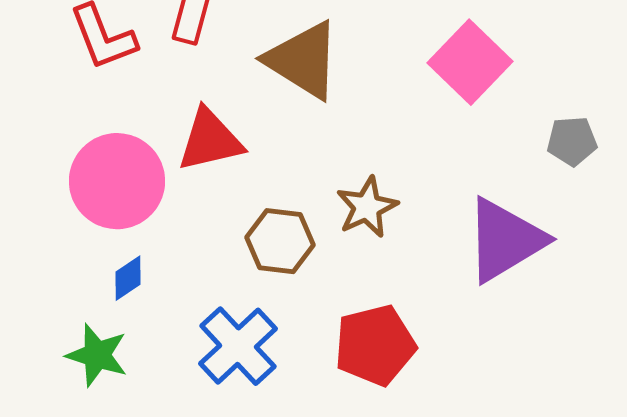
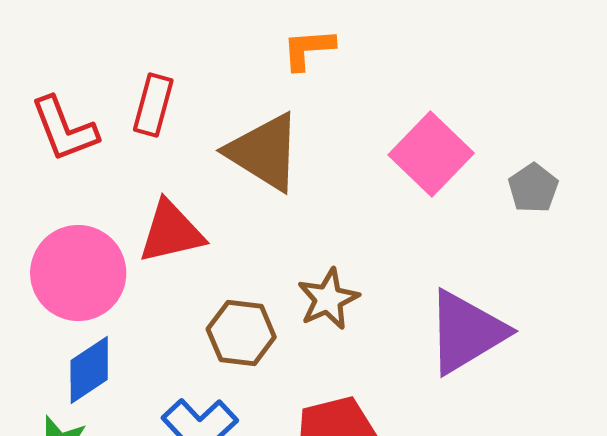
gray pentagon: (572, 141) -> (533, 188), moved, turned -30
blue diamond: (128, 278) -> (89, 370), size x1.5

